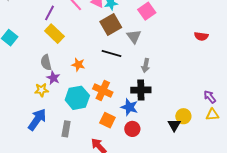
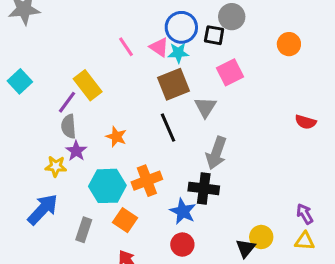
purple line: (50, 13) -> (67, 102), moved
black line: (111, 54) -> (168, 128), turned 42
gray arrow: (146, 65) -> (216, 153), size x1.5
orange cross: (103, 90) -> (147, 181), turned 36
orange square: (107, 120) -> (125, 220), moved

